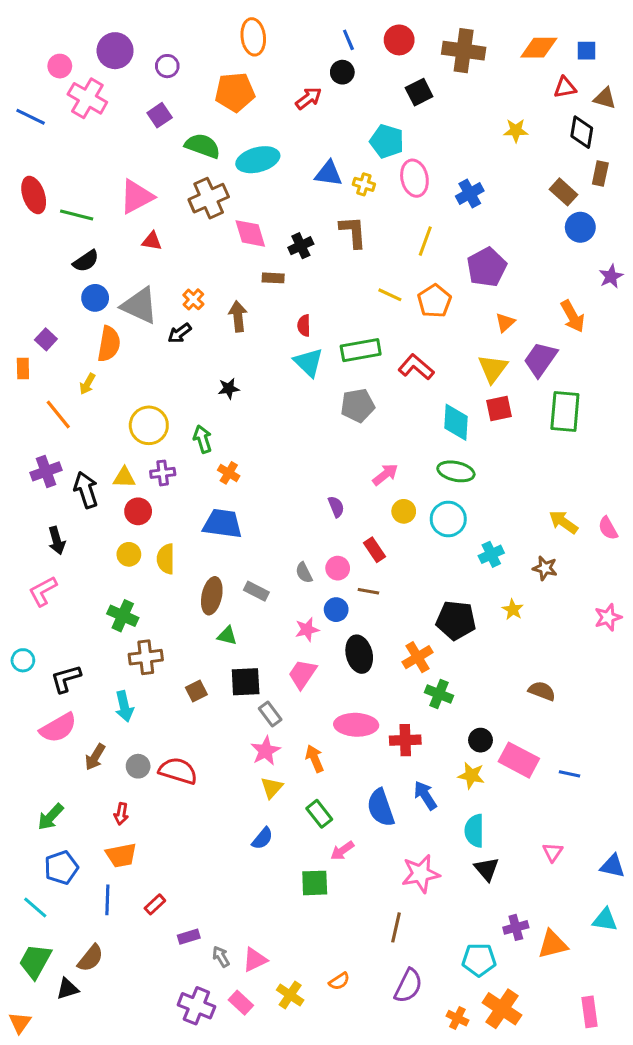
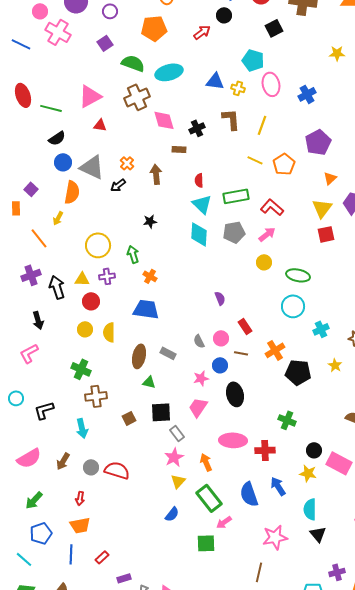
yellow line: (425, 241) -> (262, 125), moved
cyan diamond: (456, 422) -> (199, 234), moved
pink arrow: (385, 474) -> (267, 234), moved
yellow circle: (404, 511) -> (264, 262), moved
orange cross: (418, 657) -> (275, 350), moved
pink semicircle: (58, 728) -> (29, 458), moved
green rectangle: (319, 814) -> (209, 498), size x1.5

